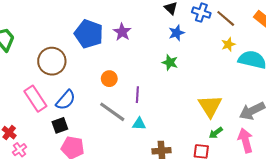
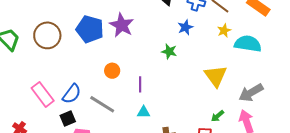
purple star: (122, 32) -> (122, 25), size x1.4
blue star: (176, 33) -> (185, 27), moved
brown circle: (52, 61) -> (47, 35), moved
yellow triangle: (210, 106) -> (216, 76), moved
gray line: (112, 112) -> (102, 104), moved

